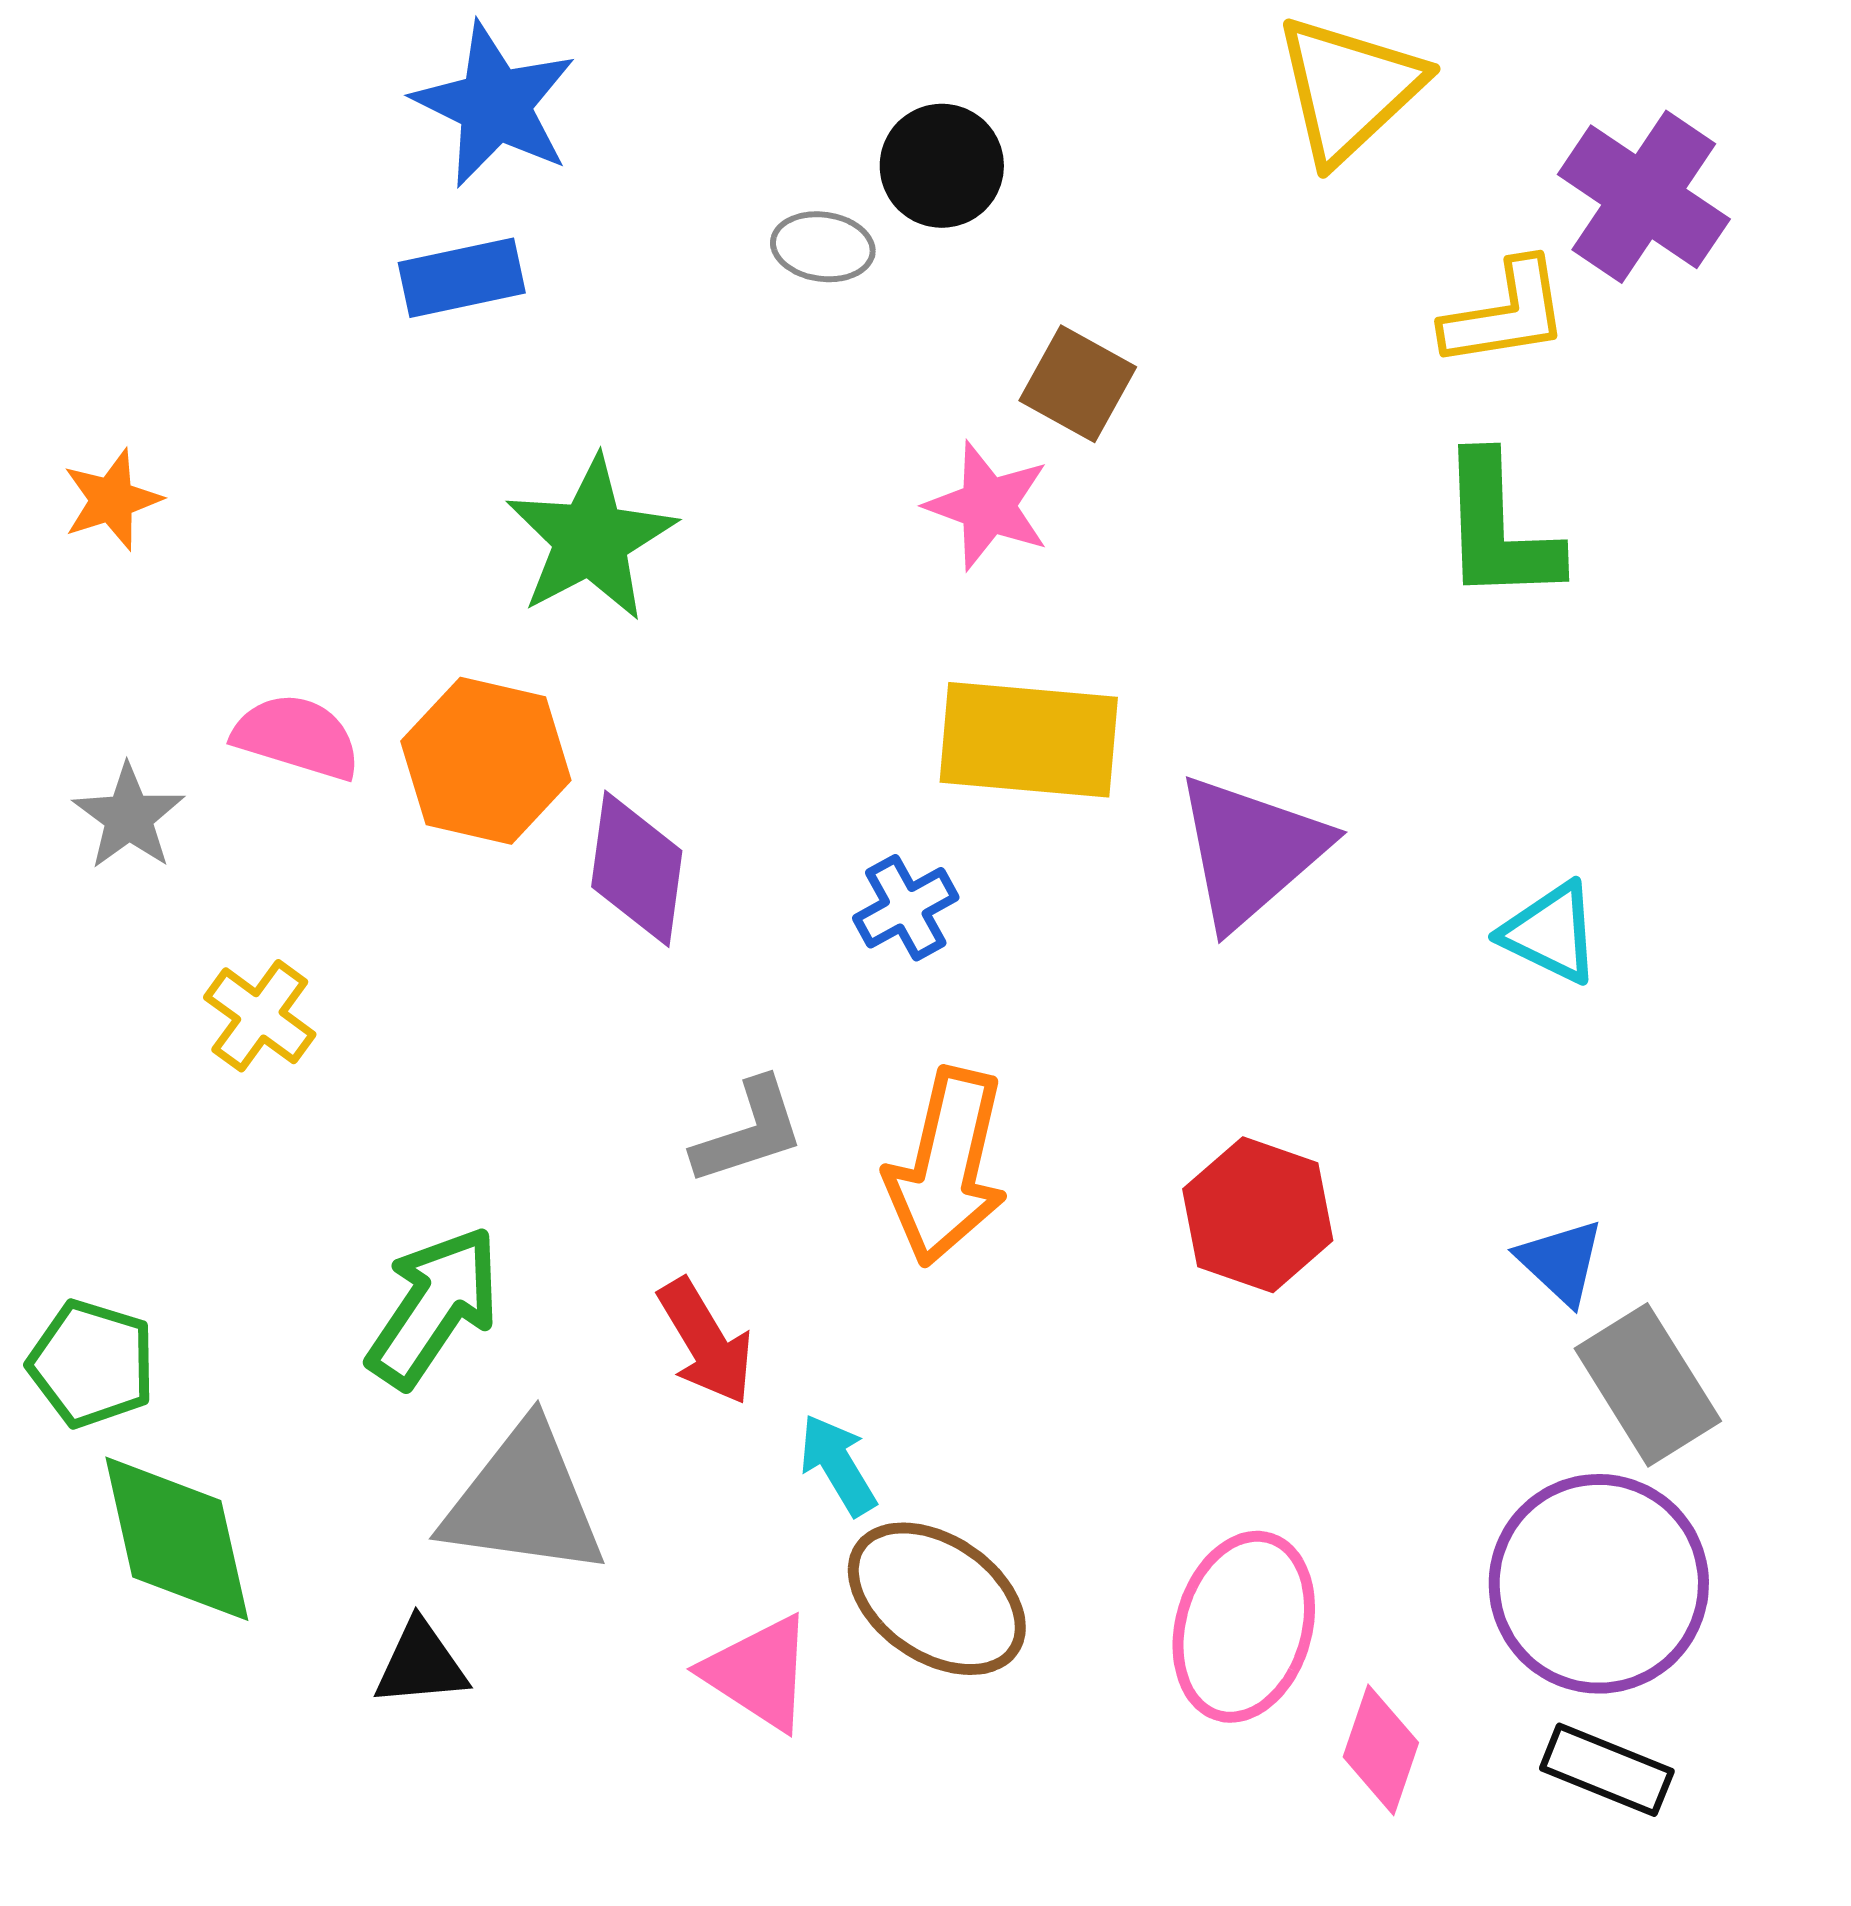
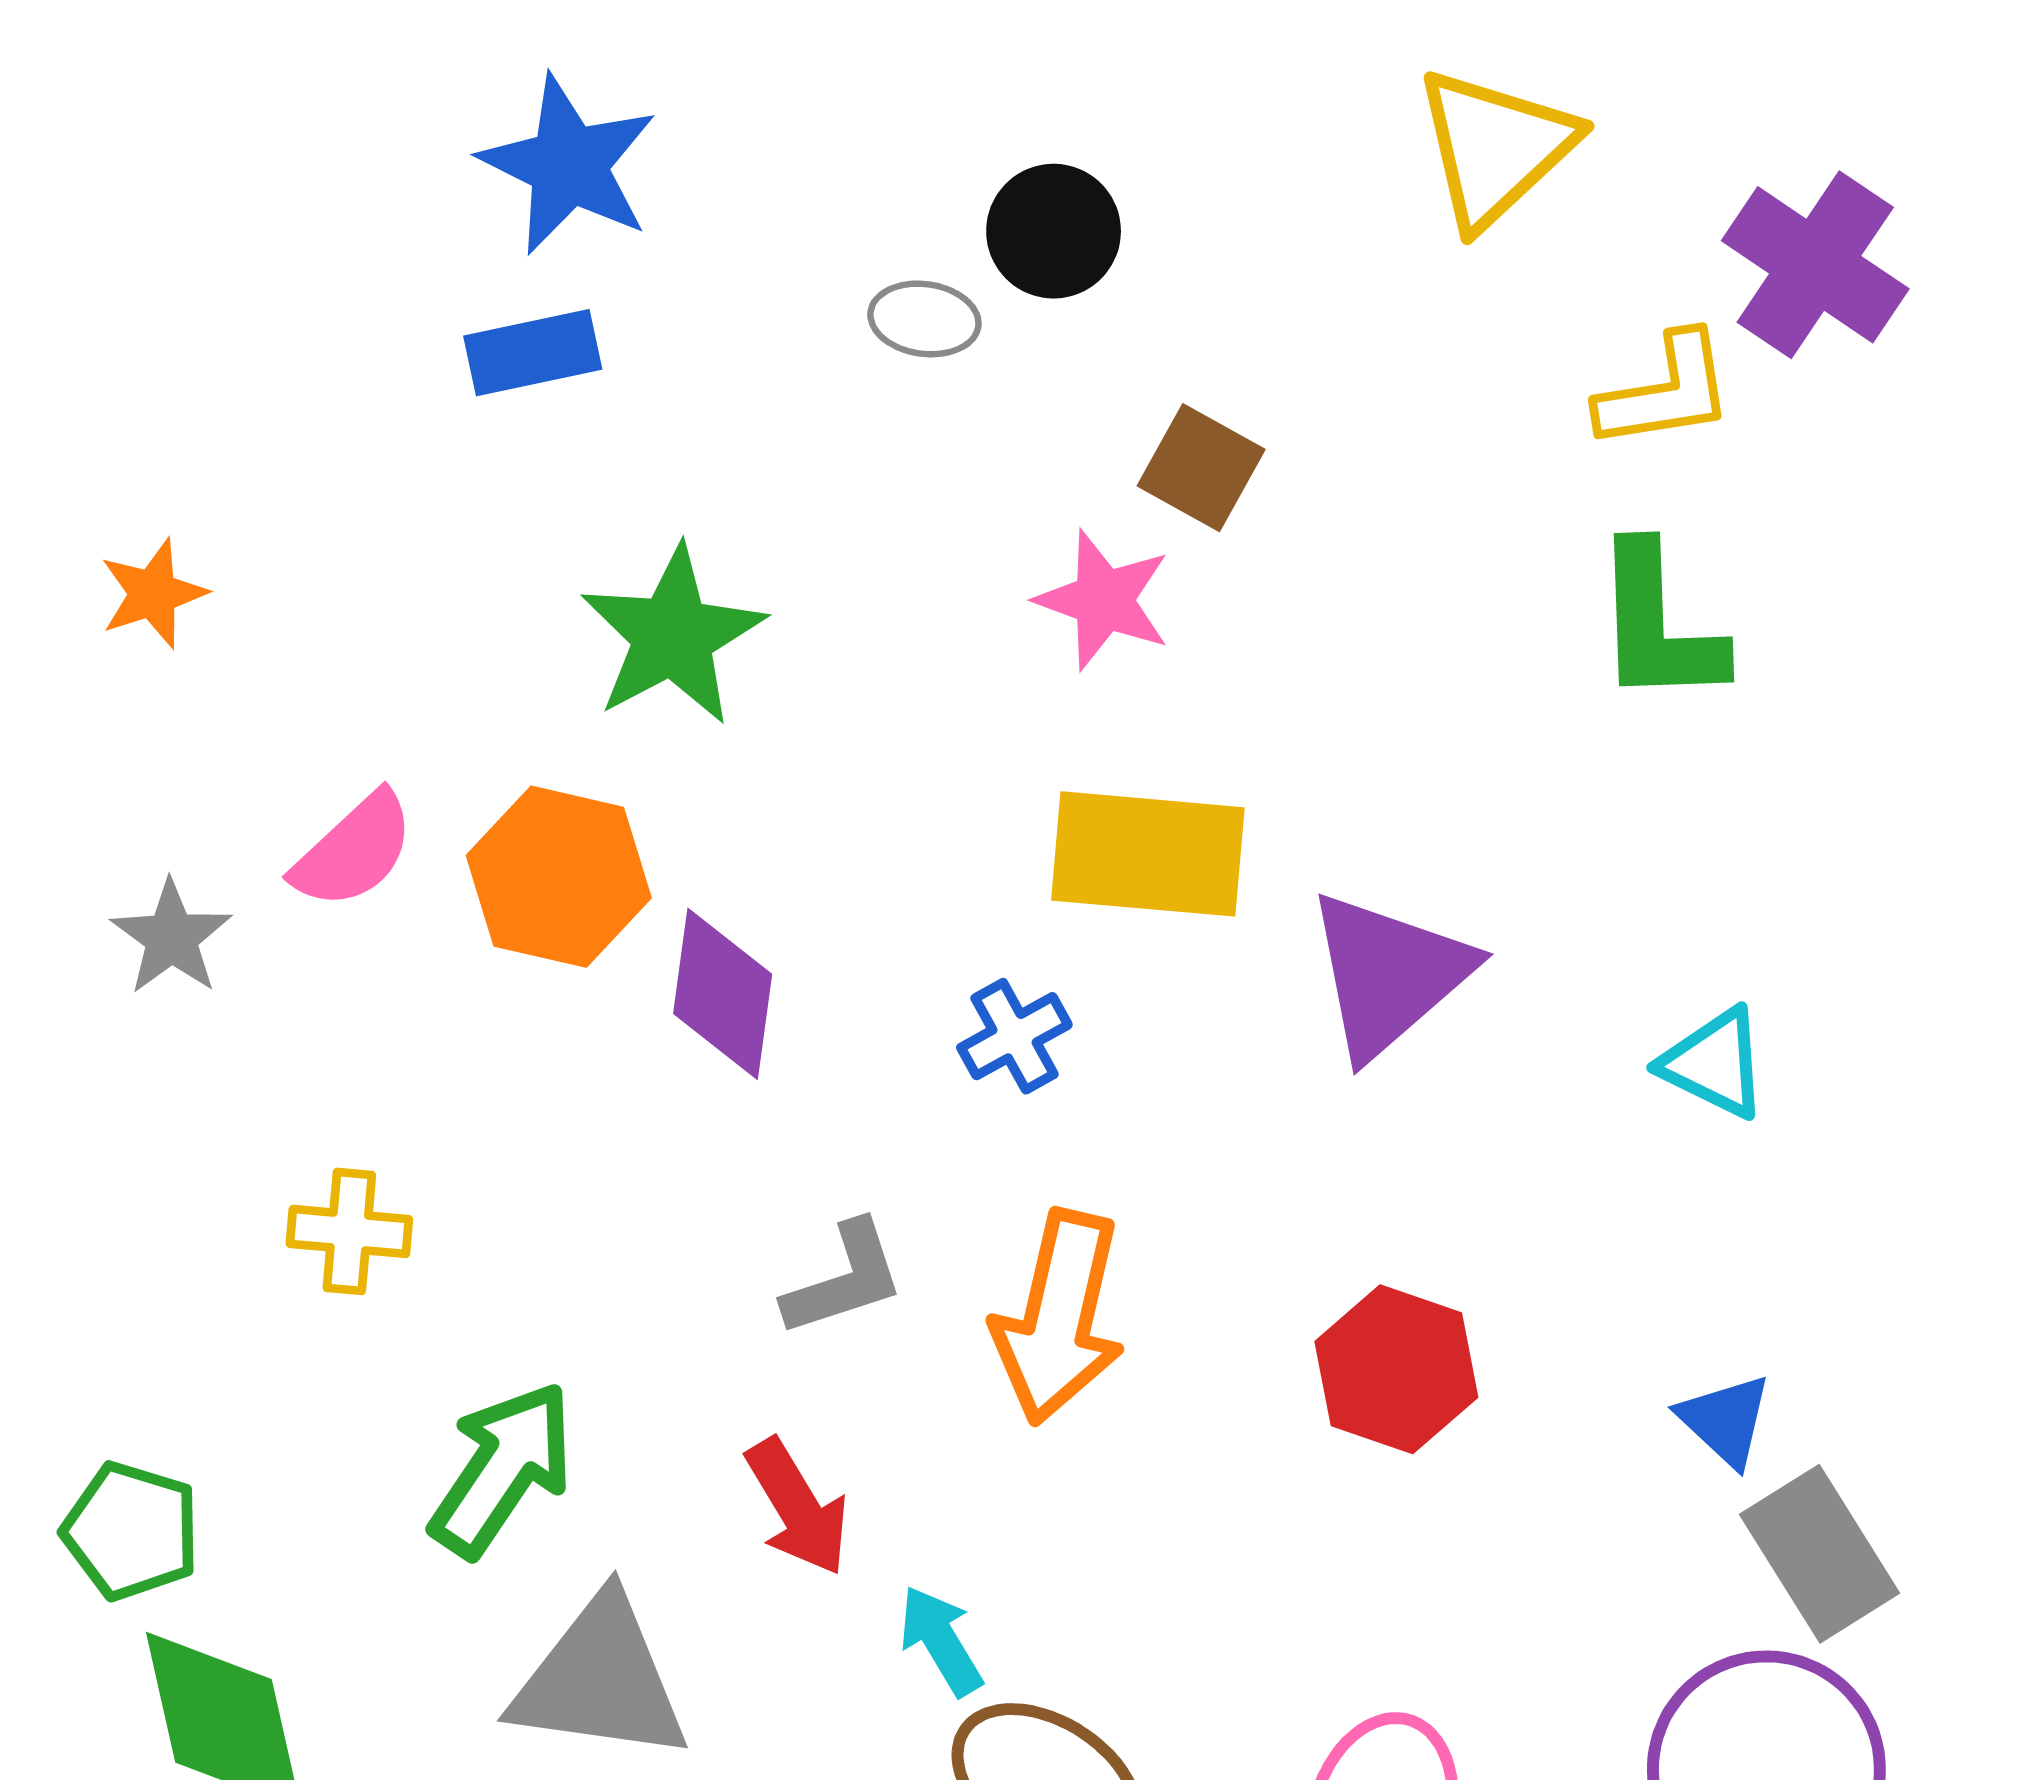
pink semicircle: (297, 737) -> (354, 851), turned 120
yellow cross: (260, 1016) -> (349, 1231), moved, turned -31

